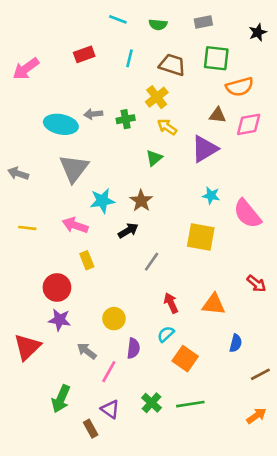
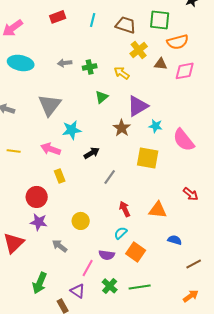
yellow cross: (157, 97) -> (139, 50), moved
cyan ellipse: (61, 124) -> (21, 63), moved
purple triangle: (205, 149) -> (138, 106), moved
green triangle: (154, 158) -> (102, 97), moved
brown star: (141, 201) -> (122, 128), moved
blue semicircle: (236, 343) -> (175, 240), turned -88
purple semicircle: (133, 348) -> (107, 255), moved, turned 91
pink line: (109, 372) -> (88, 268), moved

